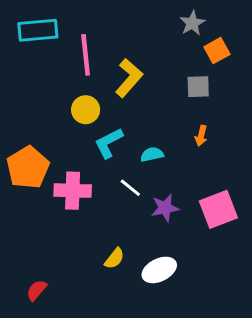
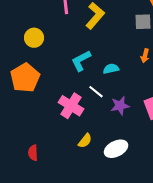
yellow circle: (86, 110) -> (34, 38), moved
pink cross: (73, 191) -> (71, 106), moved, turned 30
red semicircle: (36, 290) -> (33, 153), moved, turned -42

